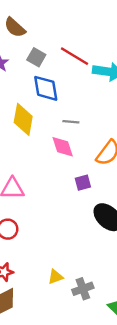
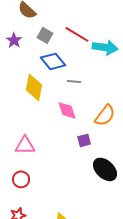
blue diamond: (46, 88) -> (53, 61), turned -30
gray line: (71, 122) -> (74, 81), moved

